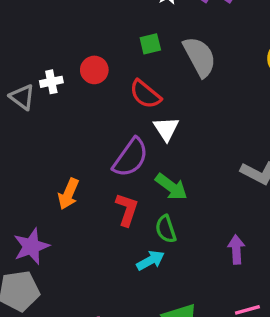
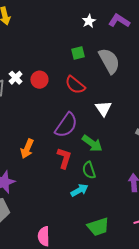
red circle: (94, 70) -> (39, 80), moved
white cross: (51, 82) -> (16, 78), turned -32
white triangle: (166, 129) -> (103, 109), moved

